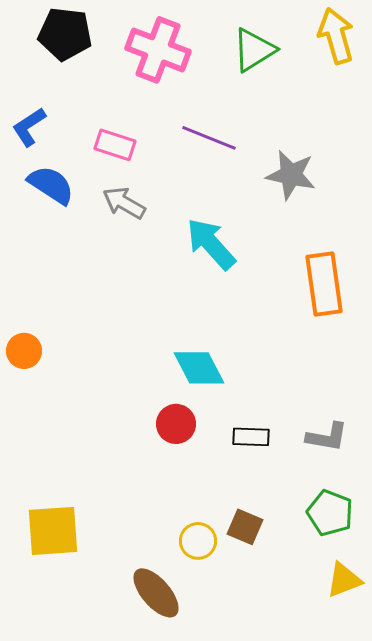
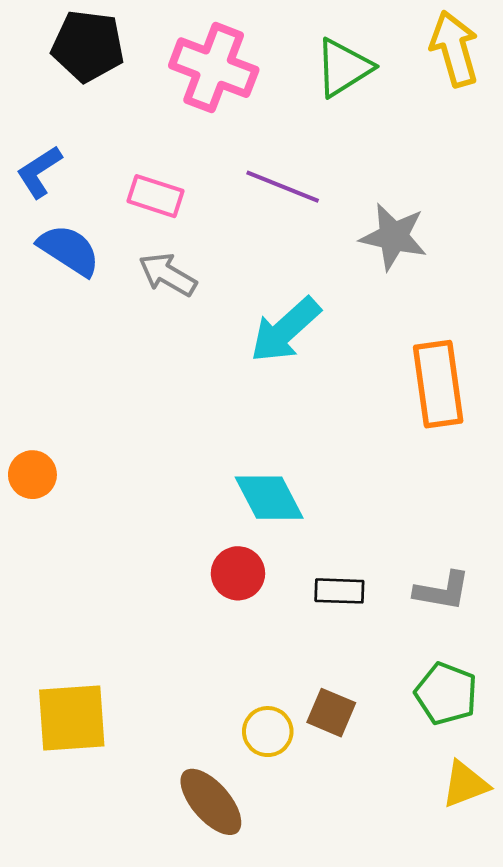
cyan arrow: (211, 244) -> (285, 330), turned -90

